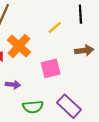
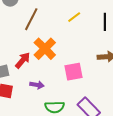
yellow line: (55, 27) -> (74, 17), moved

